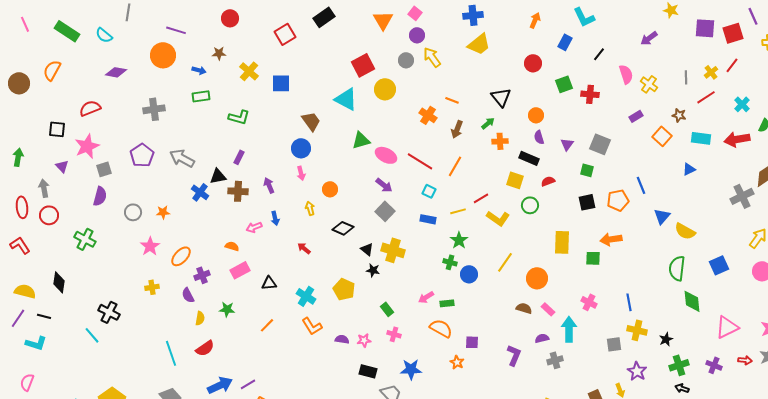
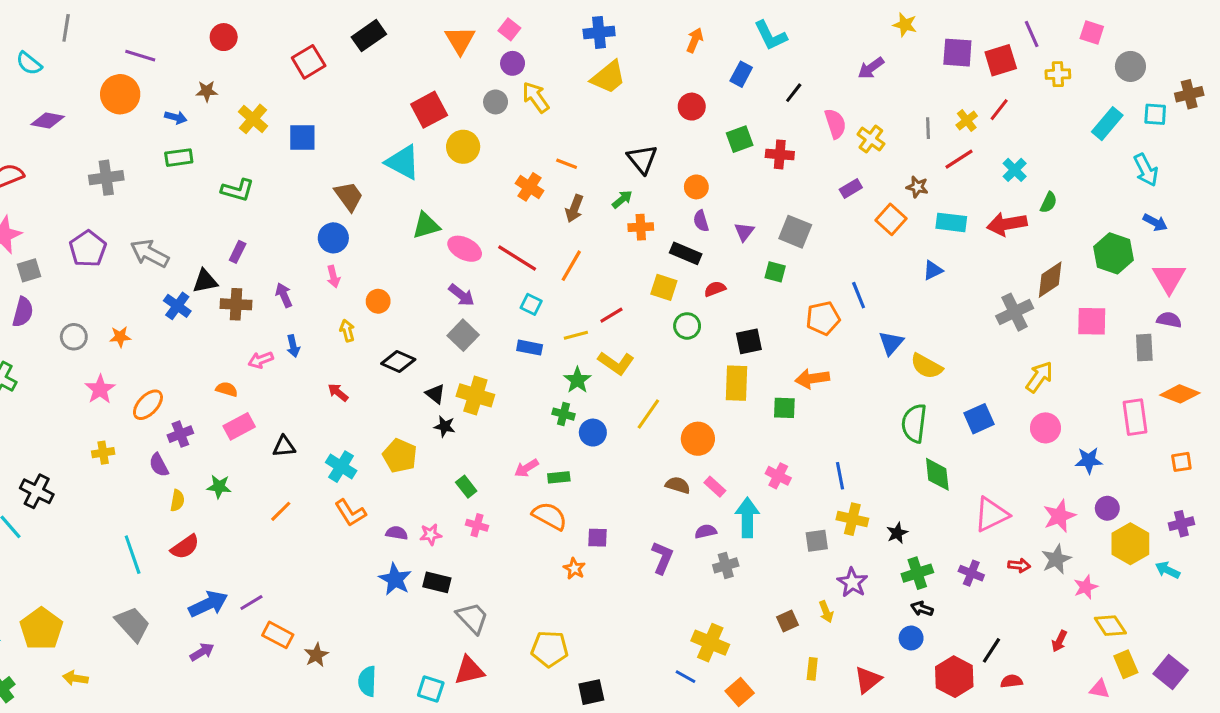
black square: (587, 202) -> (749, 341), moved
yellow L-shape: (498, 218) -> (616, 363), moved
blue star: (411, 369) -> (395, 579), moved, turned 30

